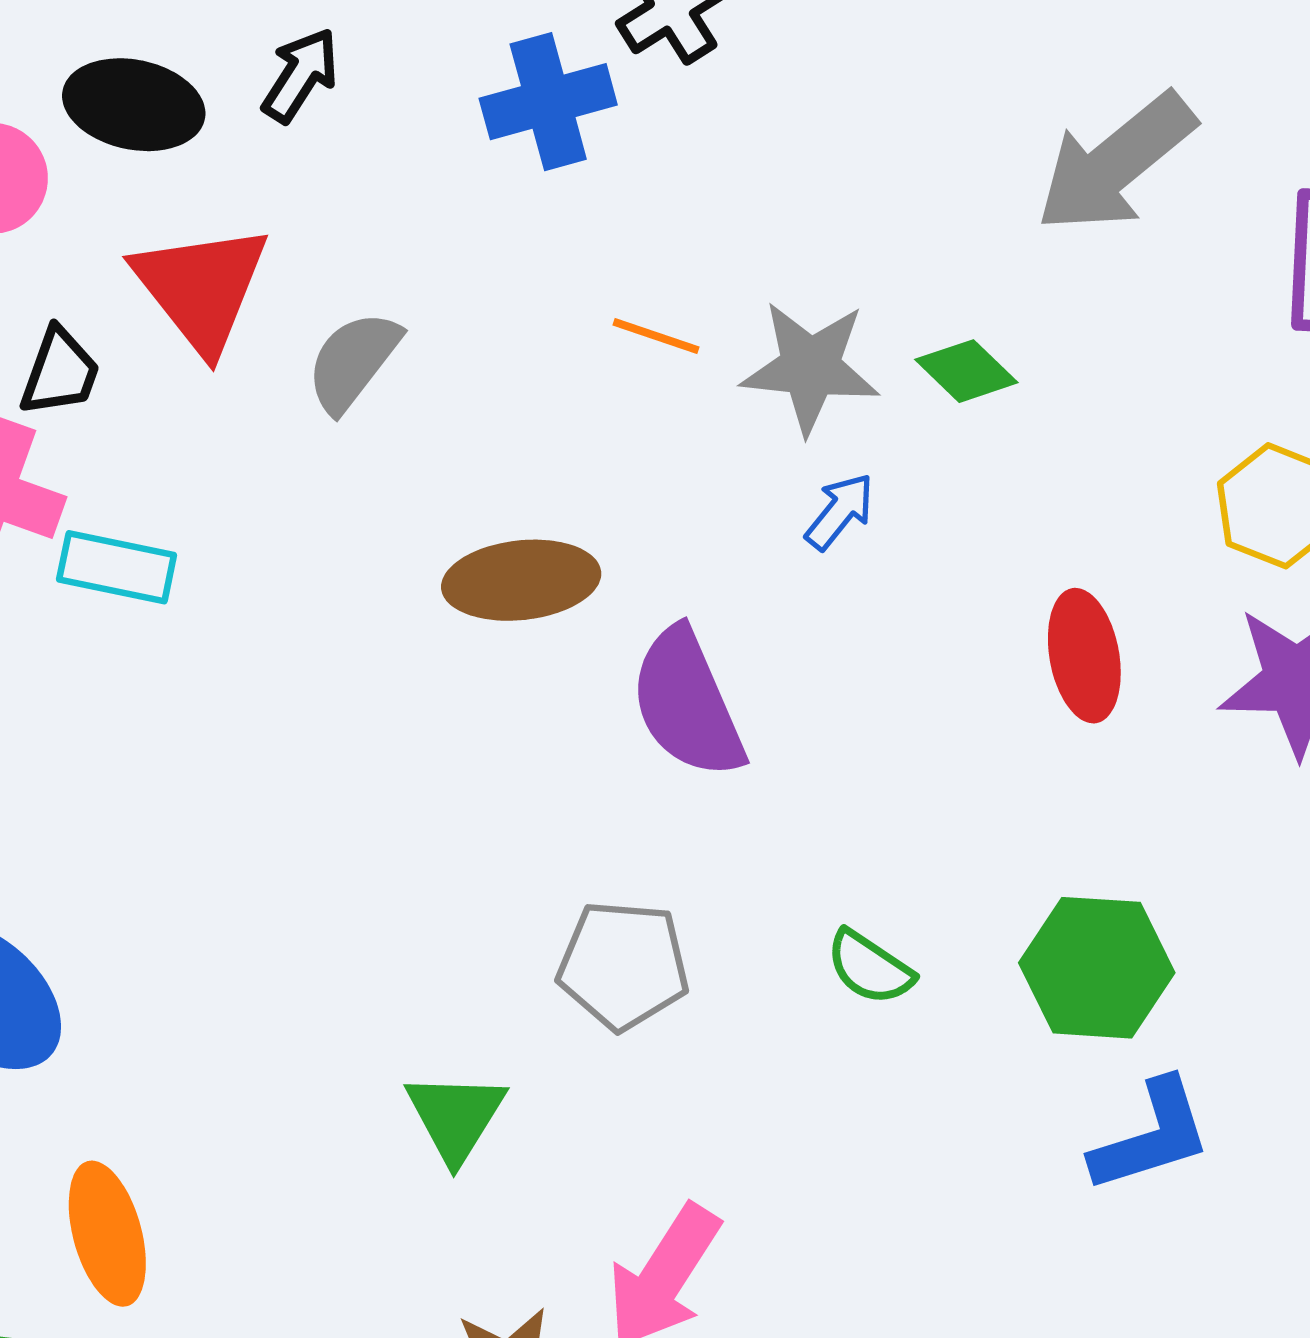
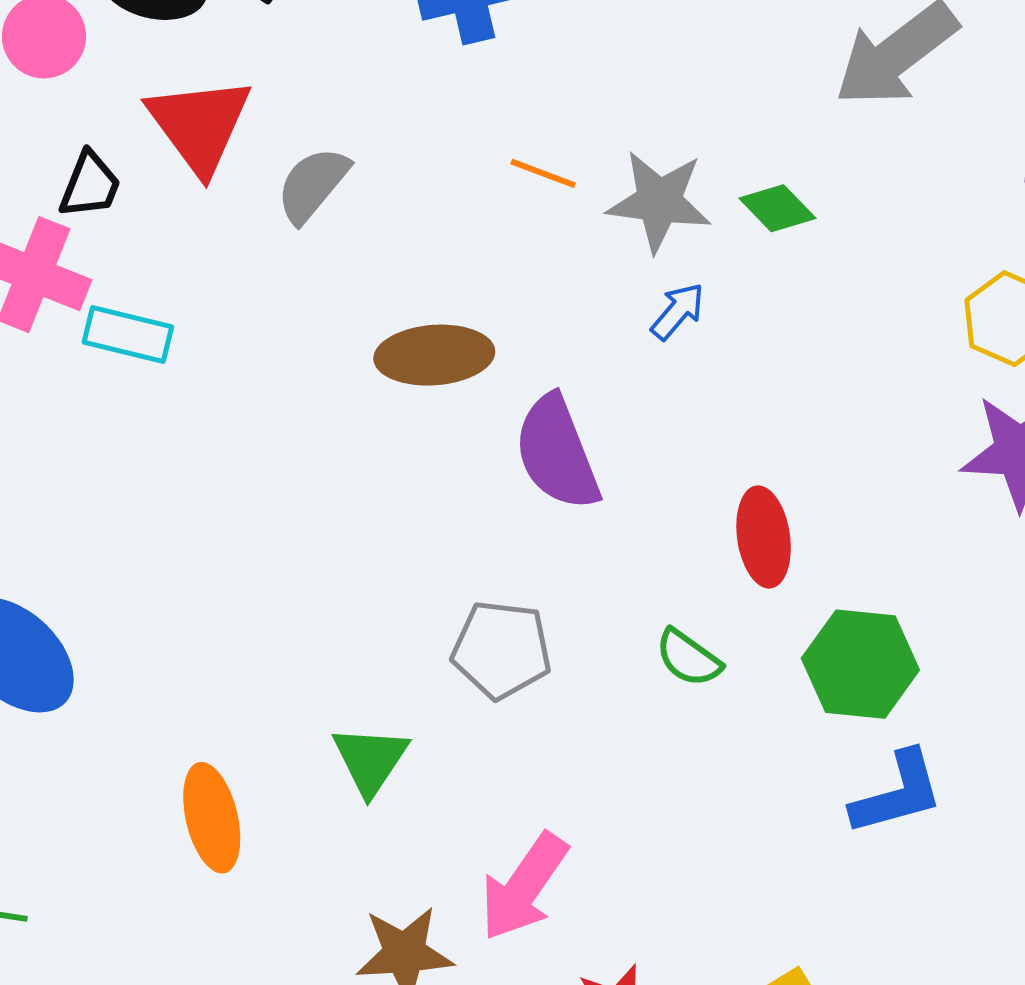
red ellipse: (1084, 656) -> (764, 537), moved
orange ellipse: (107, 1234) -> (212, 818), moved

